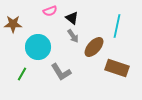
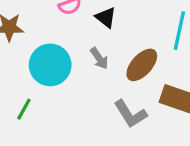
gray arrow: (73, 36) -> (99, 58), moved
gray L-shape: (61, 72) -> (130, 114), moved

